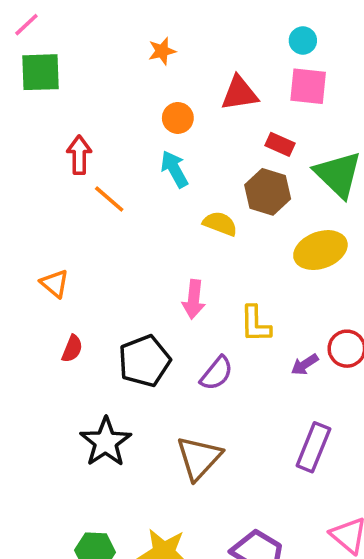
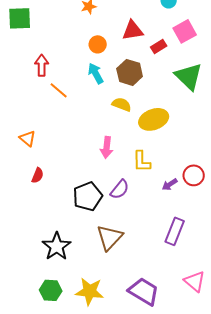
pink square: (308, 86) -> (185, 31), moved, turned -35
red rectangle: (280, 144) -> (159, 46), moved, turned -56
brown hexagon: (268, 192) -> (130, 72), moved
yellow ellipse: (320, 250) -> (154, 119), moved
black pentagon: (144, 361) -> (88, 196), moved
black star: (106, 442) -> (57, 246), moved

